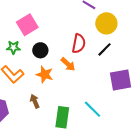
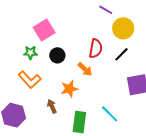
orange star: (45, 74) -> (69, 89), moved, turned -30

